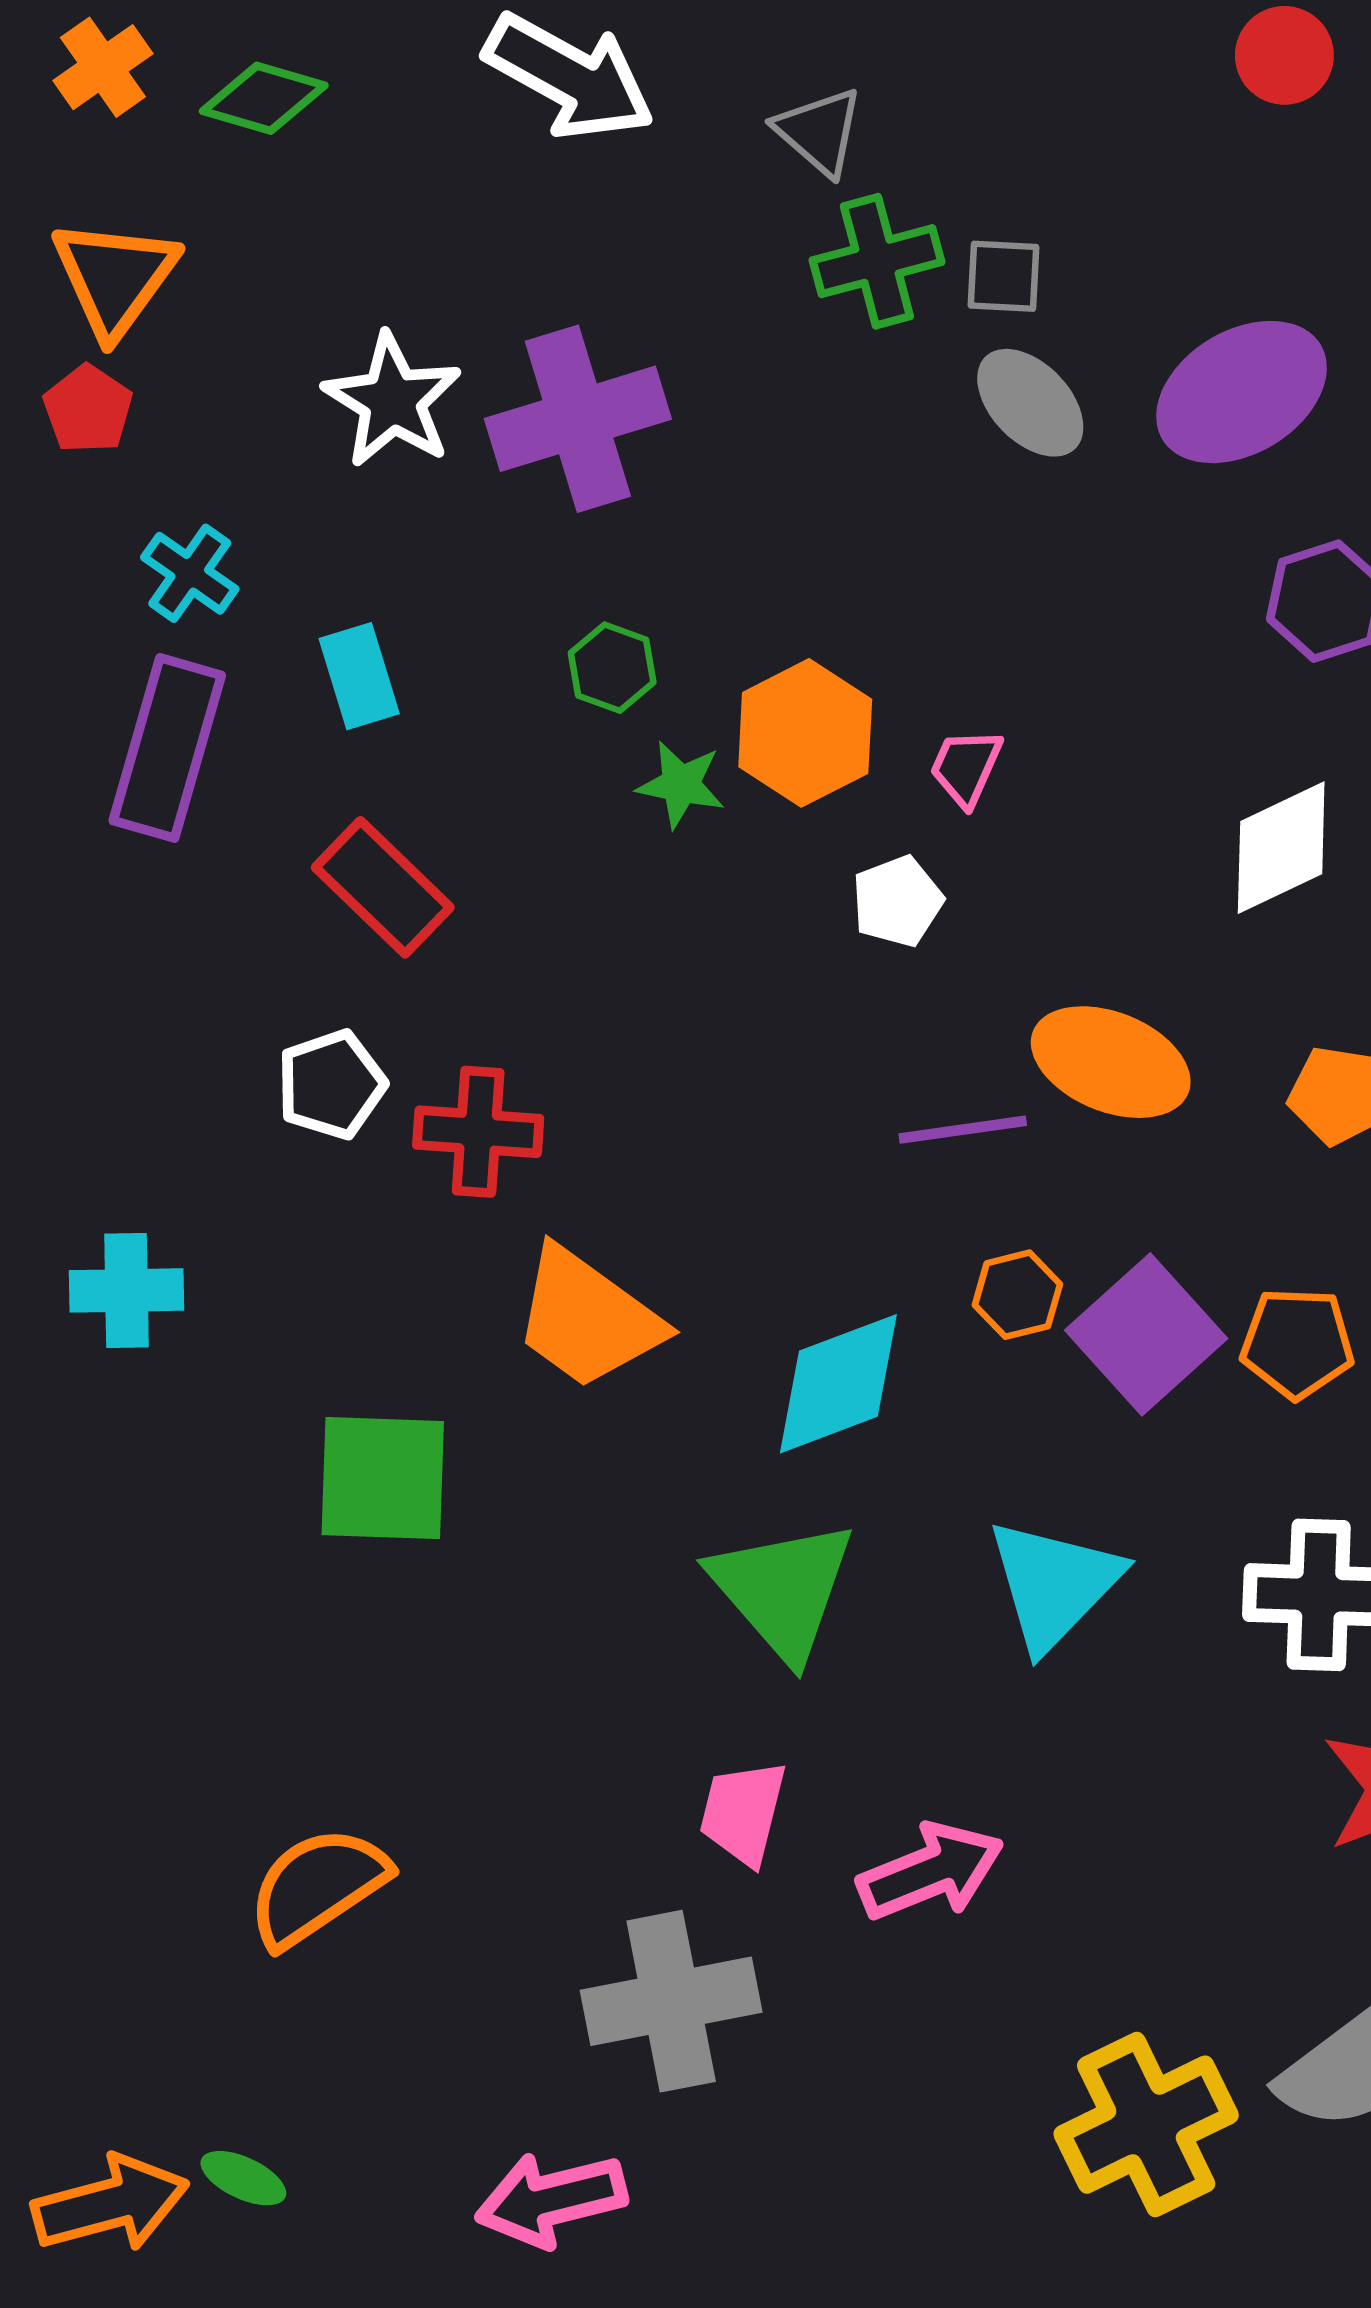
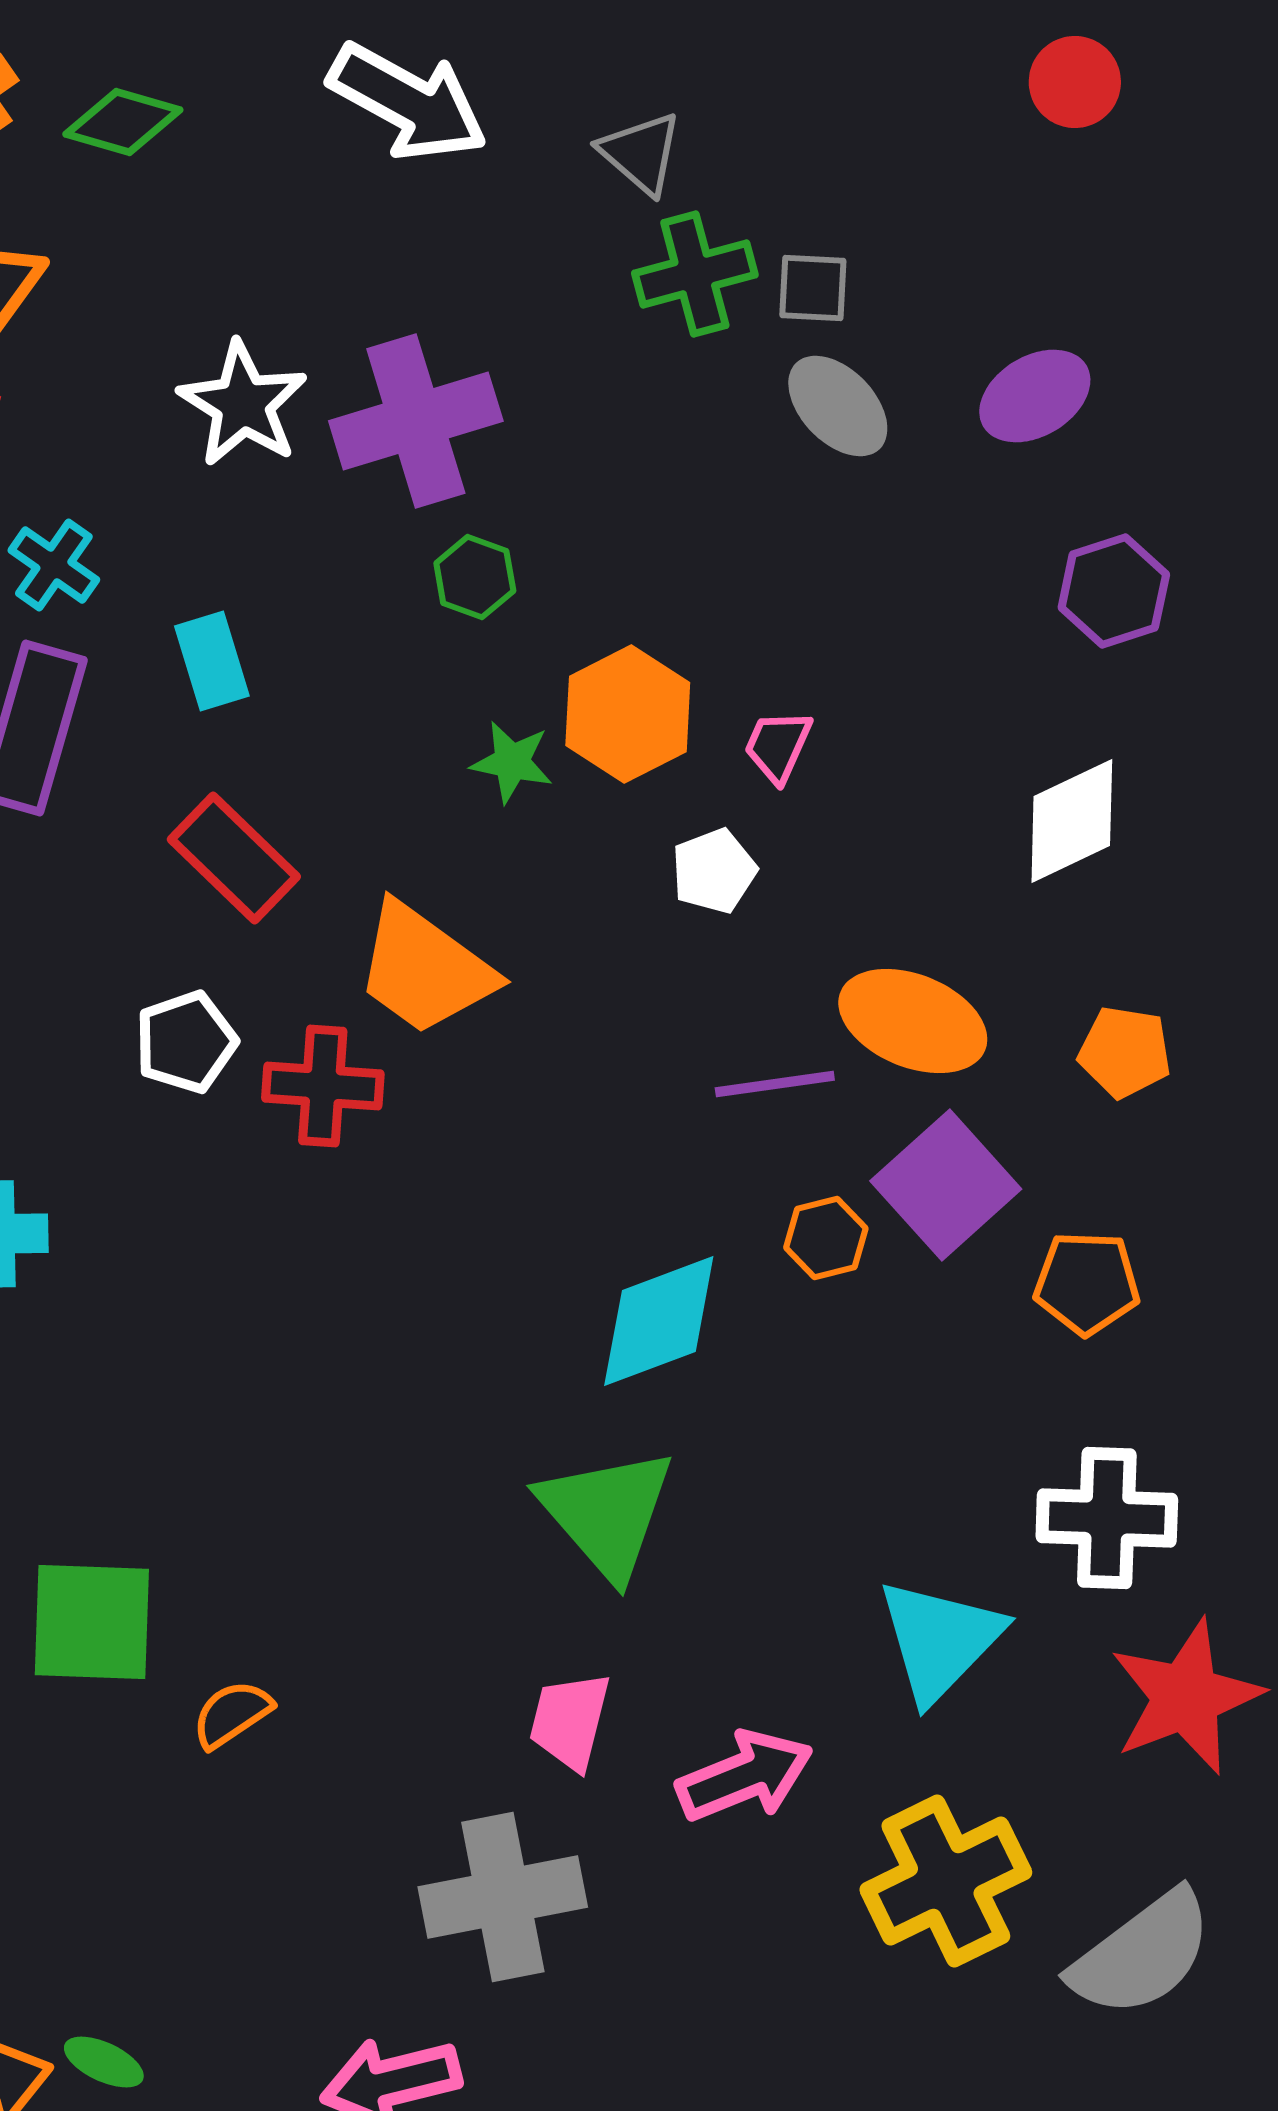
purple ellipse: (1241, 392) -> (1035, 396), size x0.7
green hexagon: (612, 668) -> (475, 577), moved
orange trapezoid: (588, 1318) -> (425, 969), moved
purple square: (1146, 1334) -> (946, 1185), moved
green square: (383, 1478) -> (92, 1622), moved
cyan triangle: (1054, 1584) -> (940, 1640), moved
orange semicircle: (317, 1887) -> (232, 1714), moved, size x0.6
yellow cross: (1146, 2125) -> (946, 1881), moved

